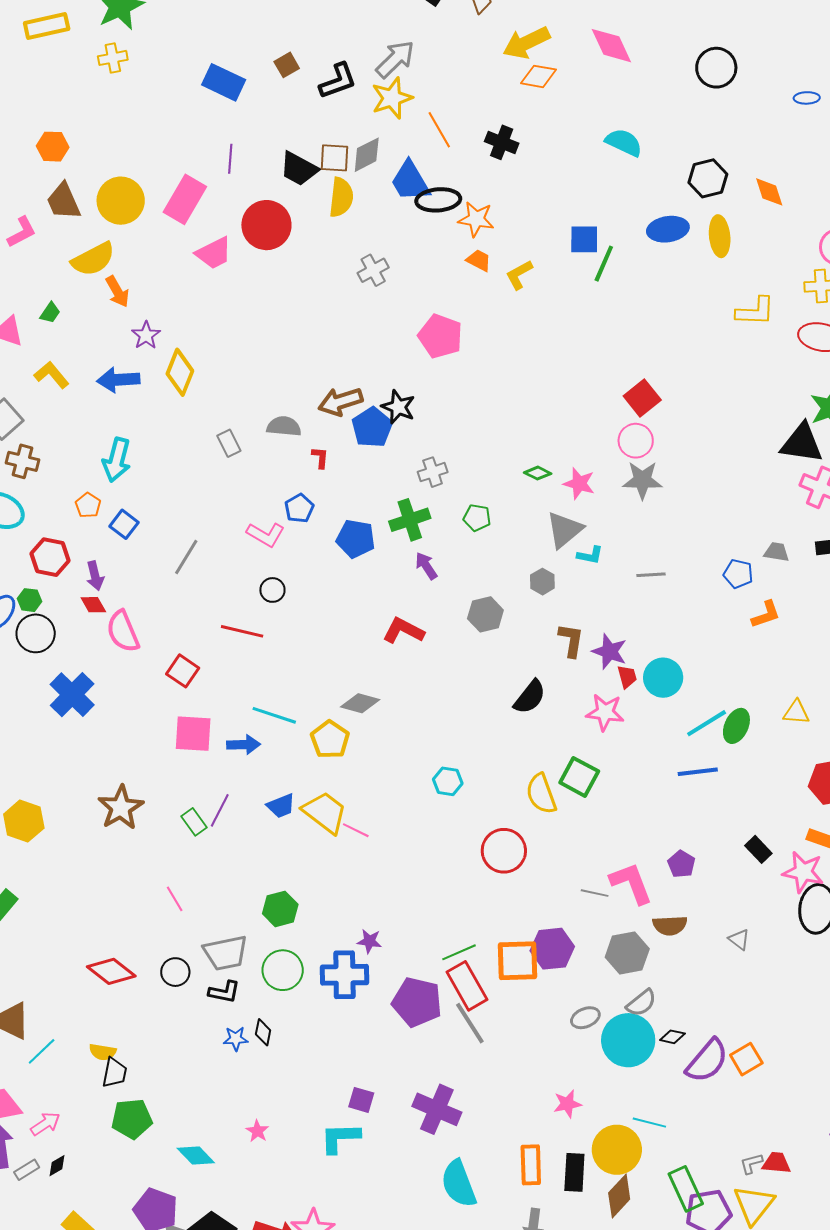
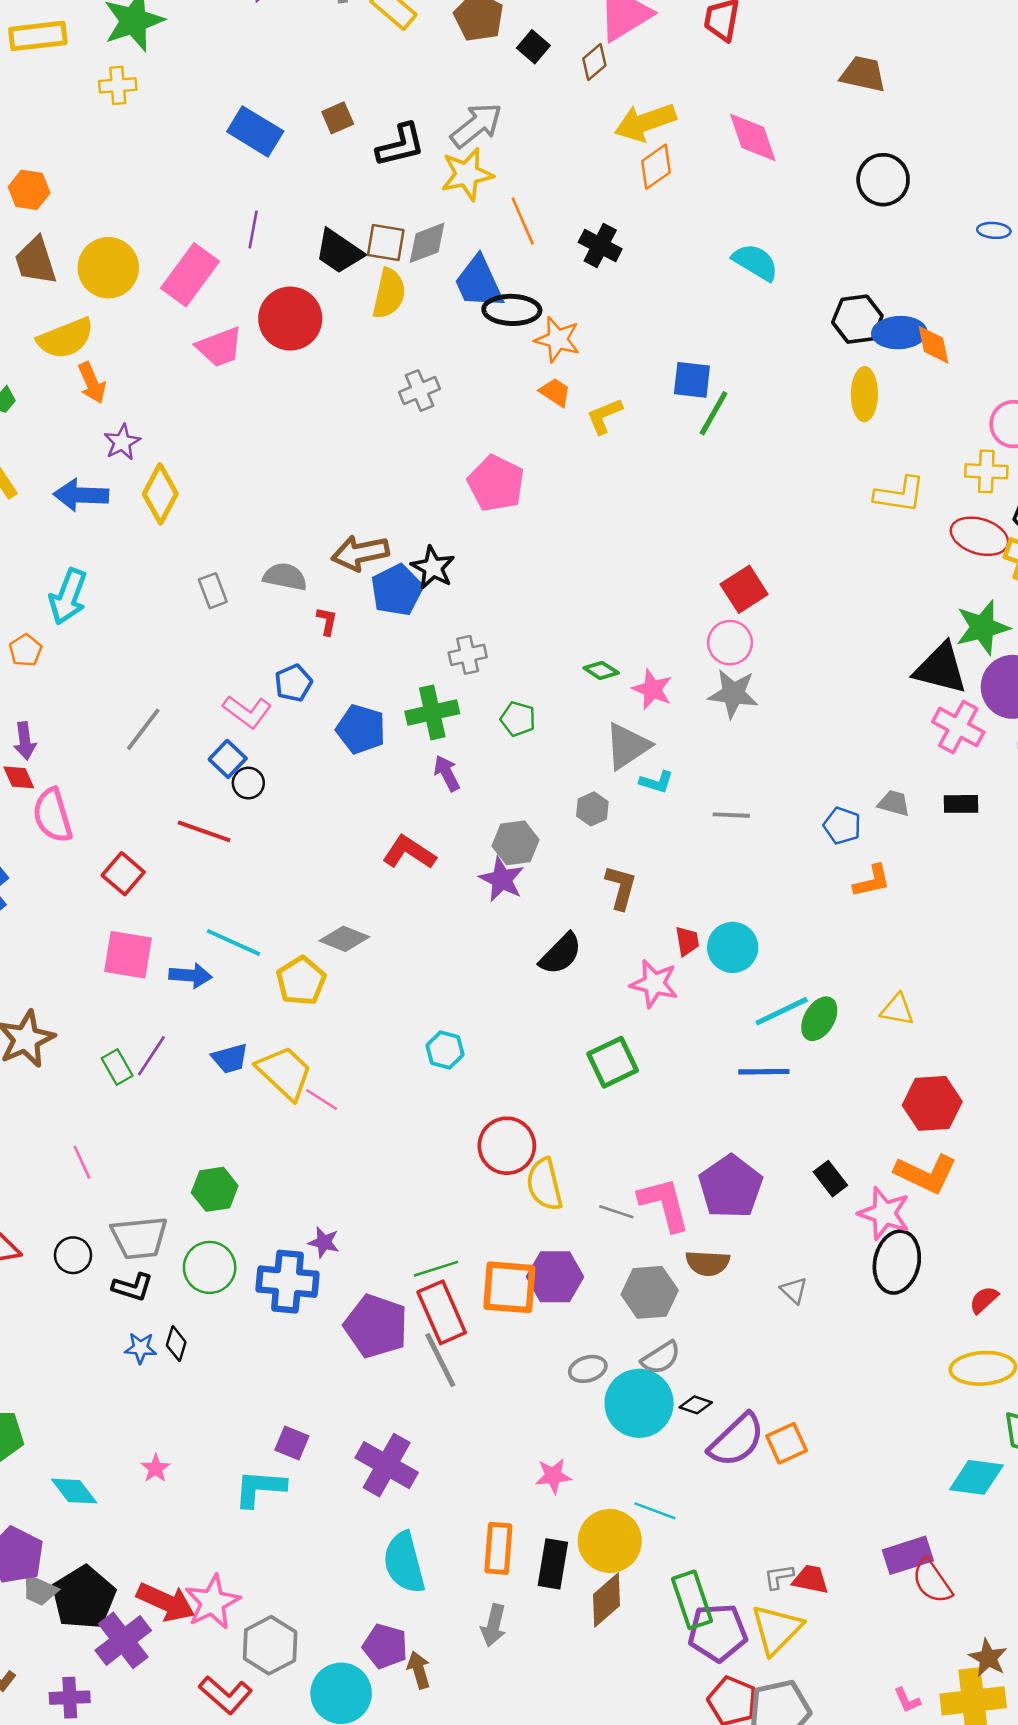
orange diamond: (538, 76) -> (656, 167), turned -51
blue ellipse: (668, 229) -> (899, 333), moved
blue square: (124, 524) -> (228, 759), moved
purple star: (610, 651) -> (502, 879), moved
green square: (579, 777) -> (613, 1062), turned 30
yellow semicircle: (541, 794) -> (545, 1184), moved
purple pentagon: (681, 864) -> (731, 1187), size x1.8

